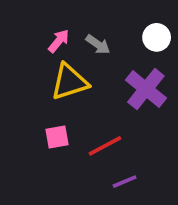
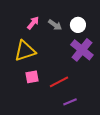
white circle: (157, 37) -> (78, 25), moved
yellow triangle: (69, 82) -> (25, 51), moved

